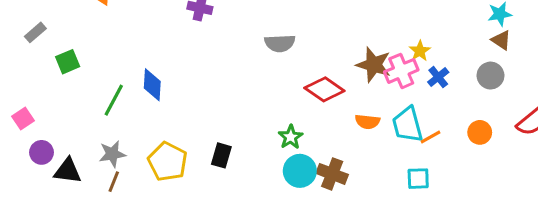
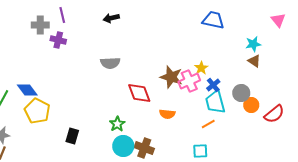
gray circle: (490, 76) -> (241, 93), moved
blue diamond: (152, 85) -> (27, 90), turned -40
red diamond: (324, 89) -> (139, 93), turned 35
cyan trapezoid: (407, 125) -> (215, 102), moved
orange circle: (480, 132) -> (251, 105), moved
yellow pentagon: (168, 162) -> (37, 111), moved

